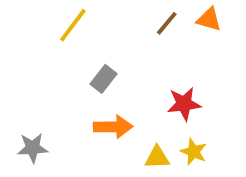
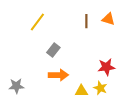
brown line: (167, 23) -> (86, 21), turned -40
red star: (184, 104) -> (106, 67), moved

